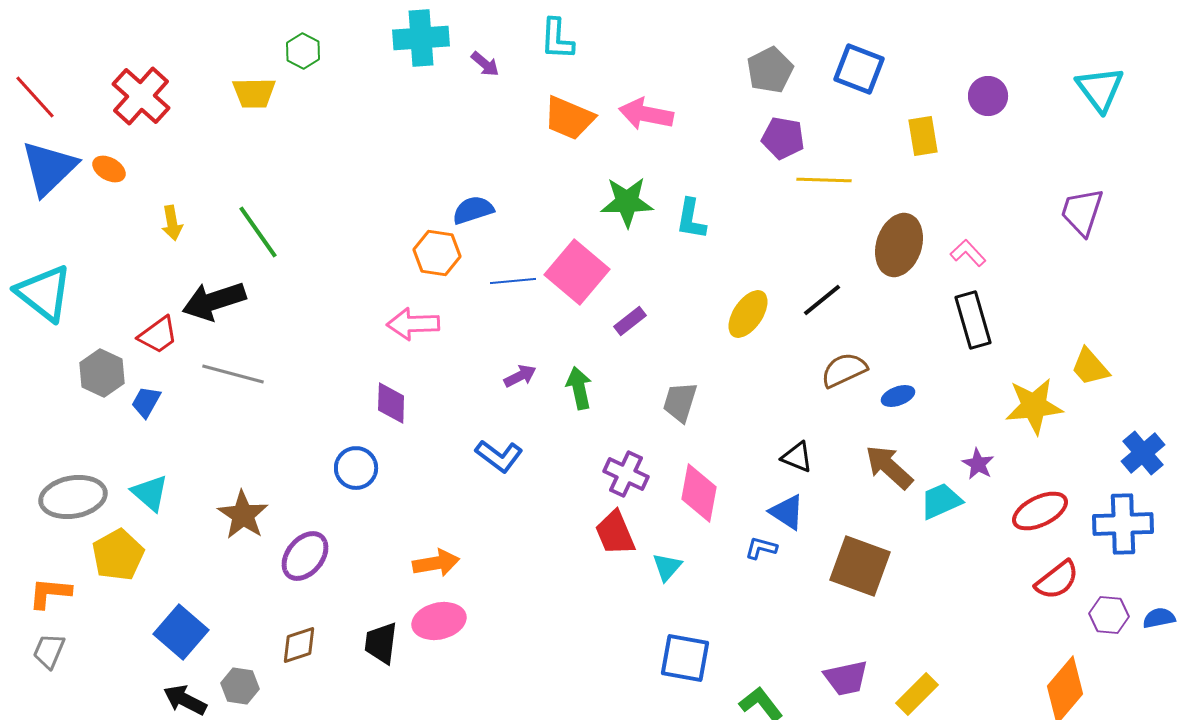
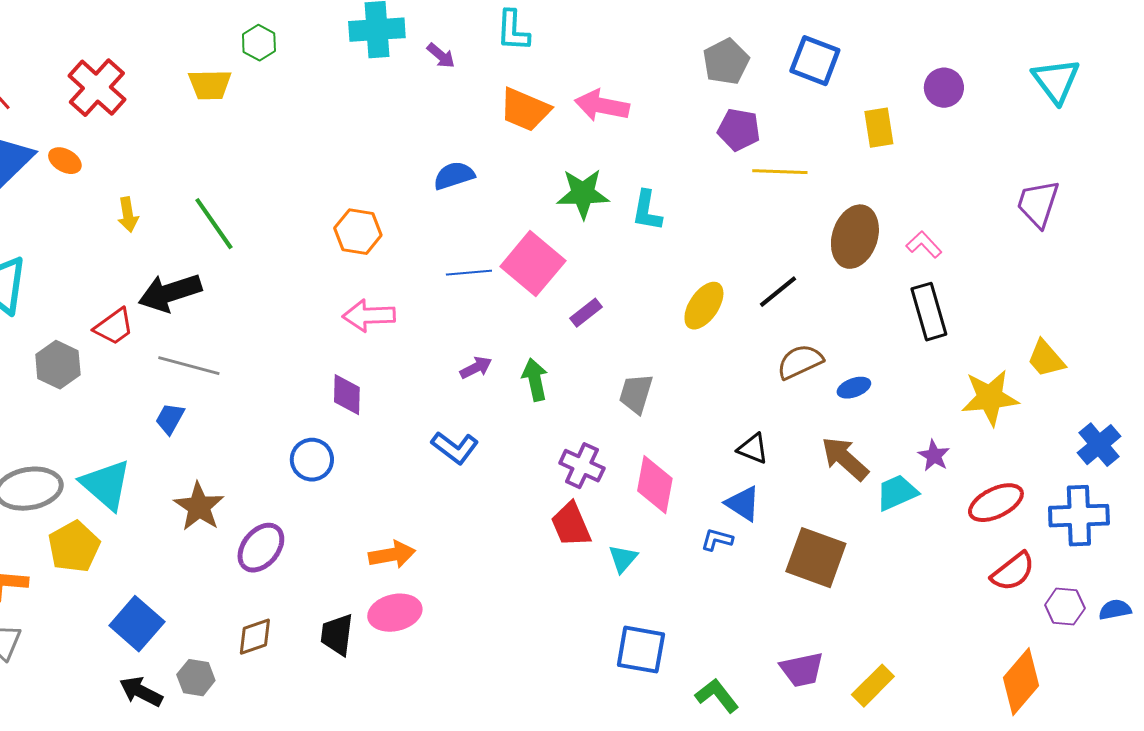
blue semicircle: (473, 210) -> (454, 176), moved
orange hexagon: (437, 253) -> (358, 232), moved
blue trapezoid: (146, 402) -> (170, 419), moved
cyan triangle: (150, 493) -> (106, 485), size x1.4

